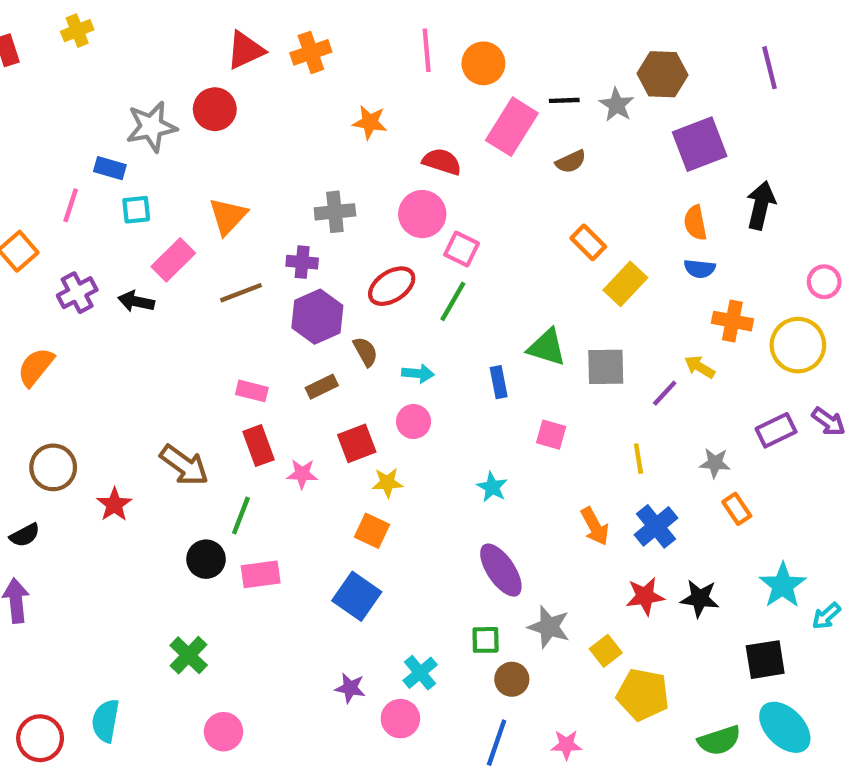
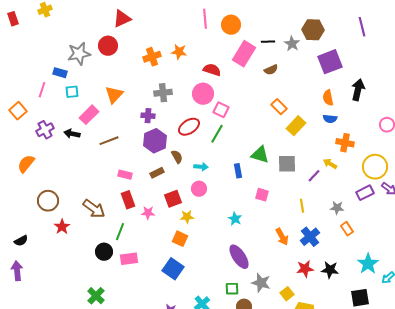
orange cross: (311, 52) -> (152, 57), moved
brown line: (241, 293) -> (109, 141), moved
yellow circle: (798, 345) -> (375, 167), moved
brown circle: (53, 467) -> (48, 201), moved

